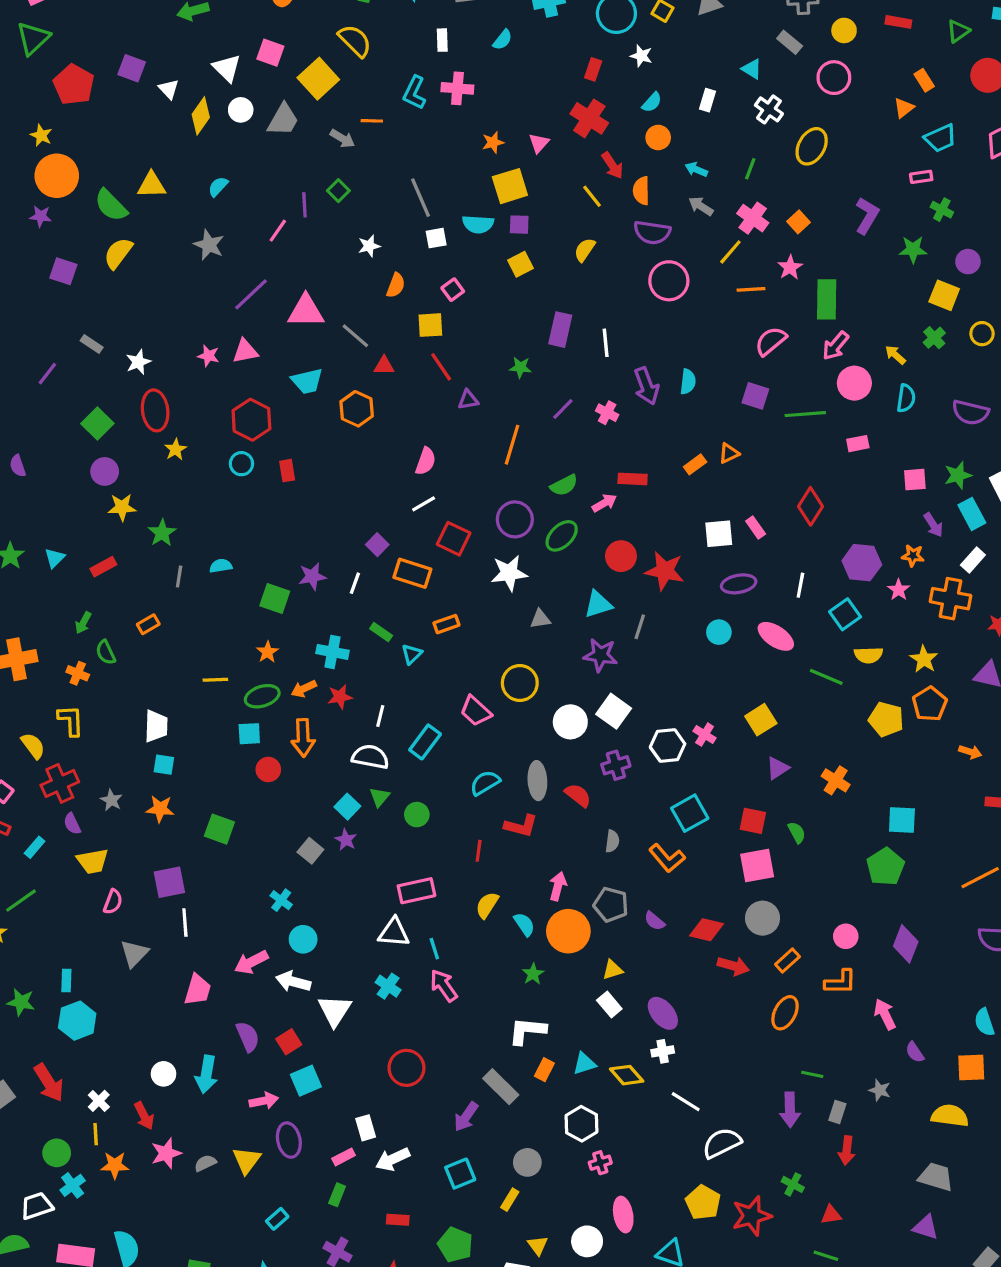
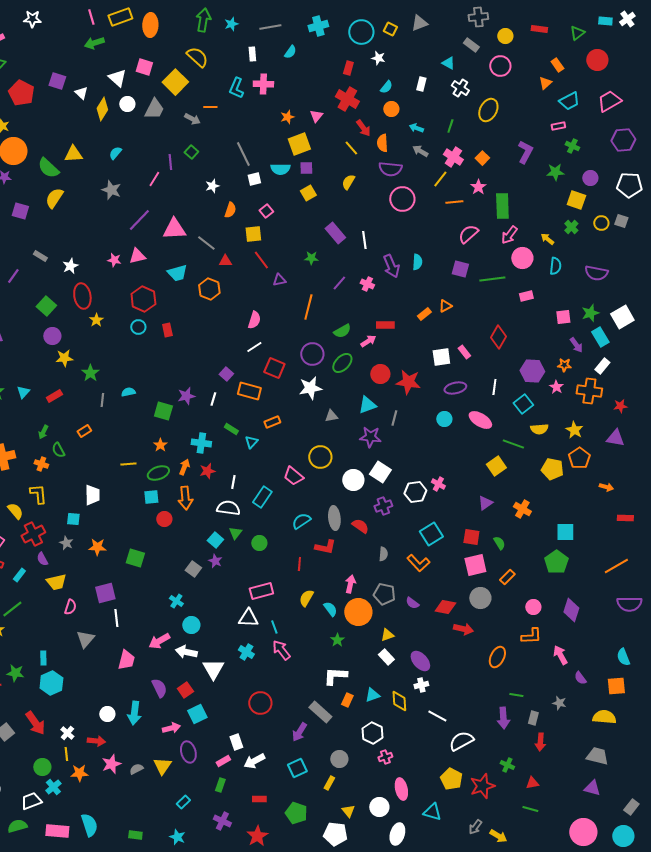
purple rectangle: (560, 330) -> (335, 233), turned -50
orange arrow: (304, 689) -> (184, 467), turned 140
yellow square: (761, 720) -> (496, 466), moved
cyan square: (164, 765) -> (73, 519), moved
orange rectangle: (787, 961) -> (507, 577), moved
yellow diamond: (627, 1075) -> (399, 701), turned 40
red arrow: (144, 1116) -> (96, 741), turned -54

